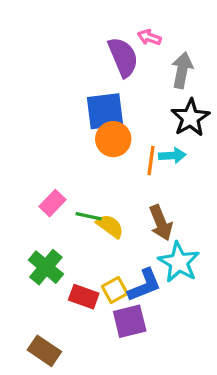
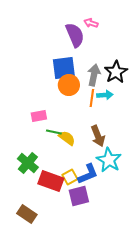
gray arrow: (182, 70) -> (94, 75), moved
pink rectangle: (53, 203) -> (39, 116), moved, turned 35
red rectangle: (84, 297) -> (51, 181), size x1.4

